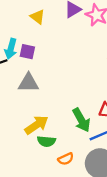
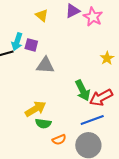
gray triangle: (28, 83) -> (45, 65), moved
green arrow: (81, 120) -> (83, 90), moved

